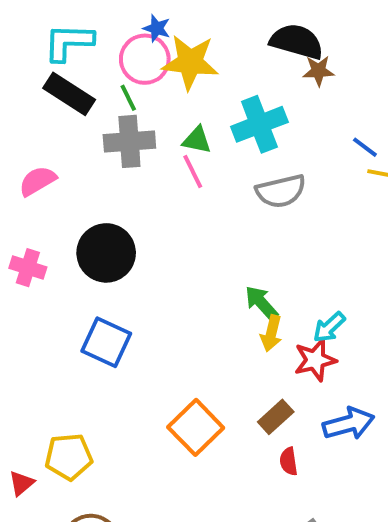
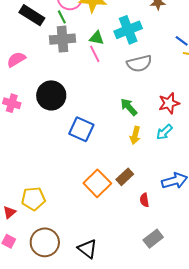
green arrow: (261, 303) -> (129, 107), moved
blue square: (106, 342) -> (81, 129), moved
red star: (315, 360) -> (169, 103), moved
brown rectangle: (276, 417) -> (125, 177), moved

